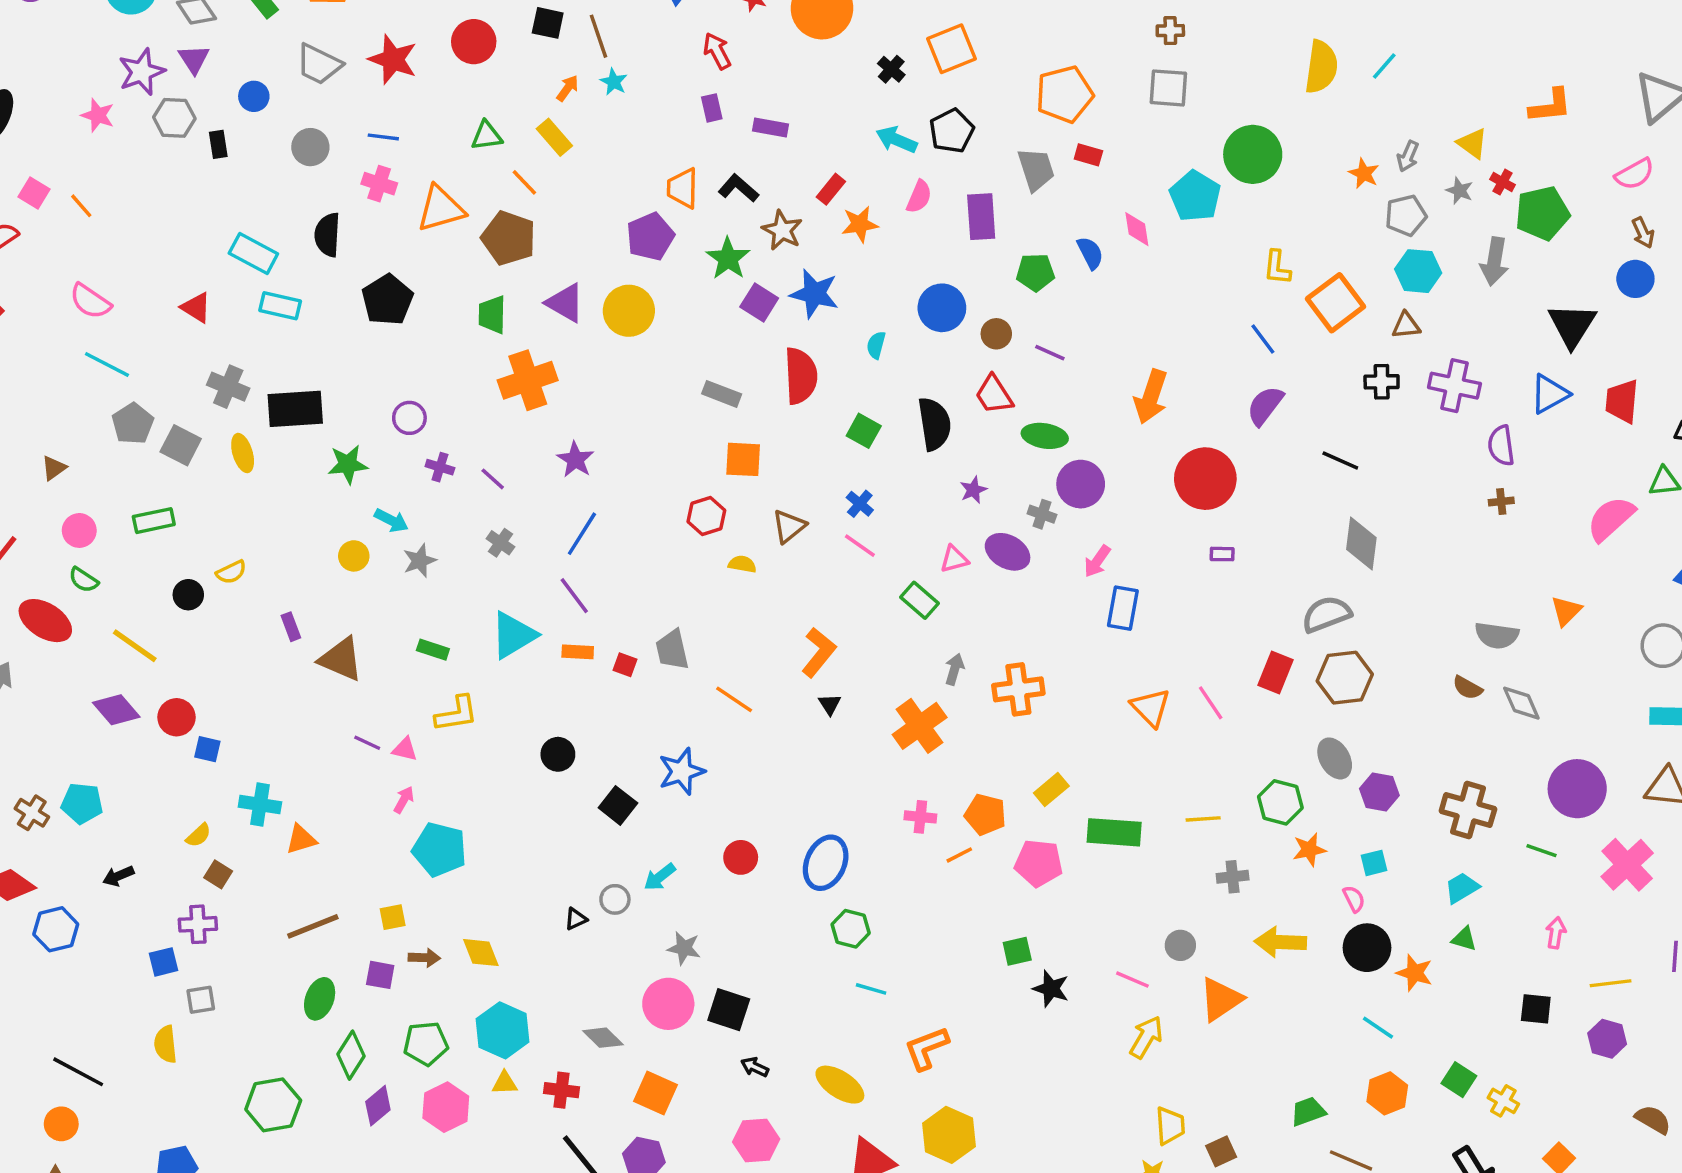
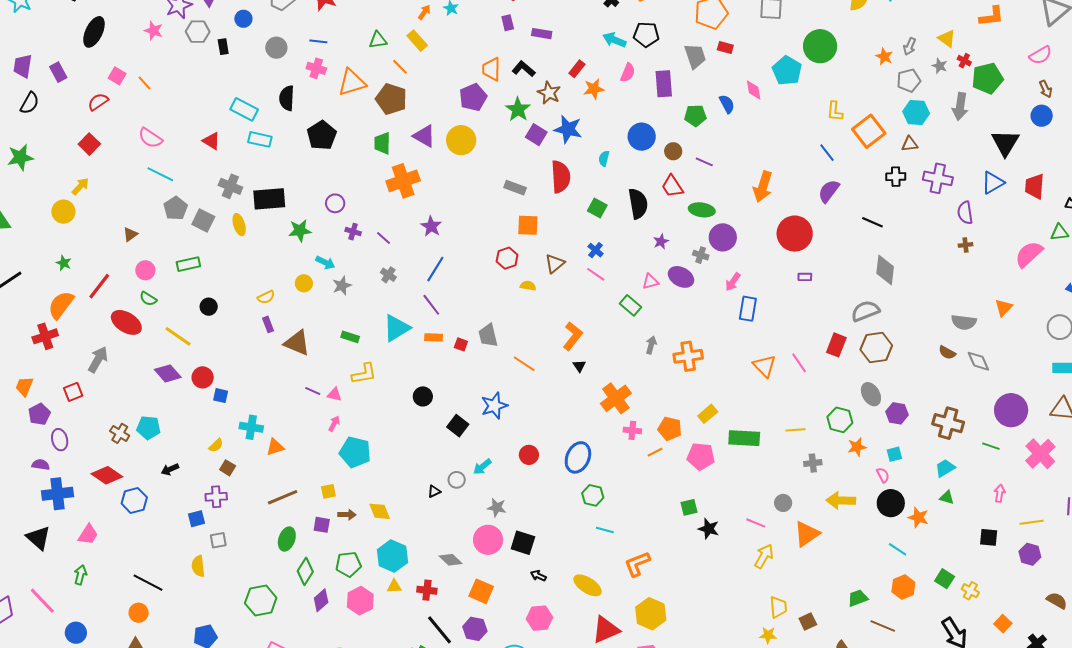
black pentagon: (952, 131) -> (646, 34), turned 30
yellow semicircle: (231, 572) -> (266, 297), moved
orange cross: (920, 726) -> (616, 398), moved

